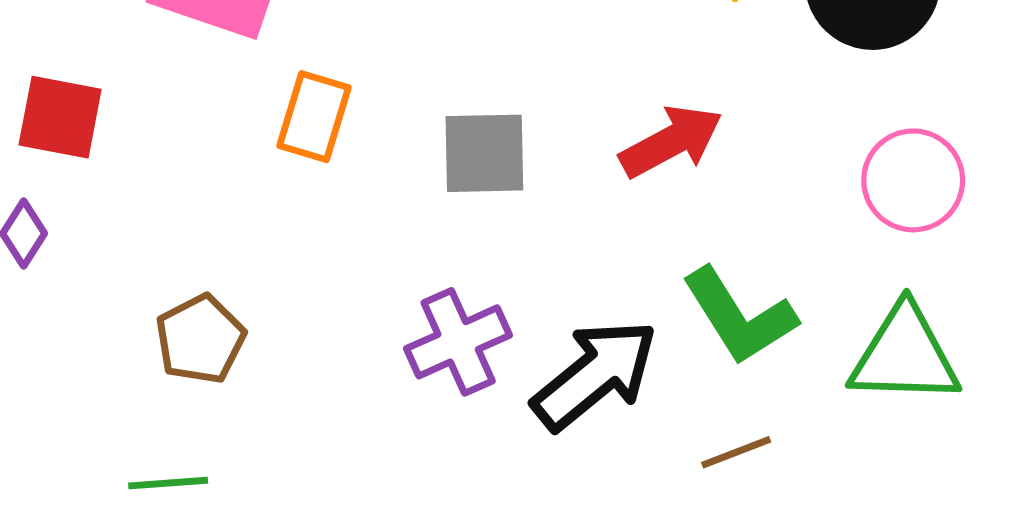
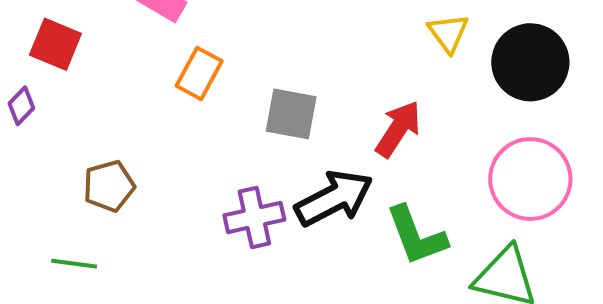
red arrow: (671, 142) -> (398, 129), turned -40
pink circle: (913, 180) -> (530, 179), size x1.4
black arrow: (595, 375) -> (334, 198), moved

